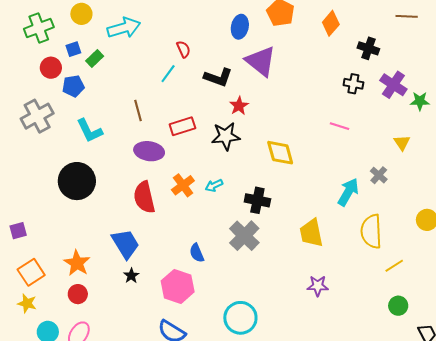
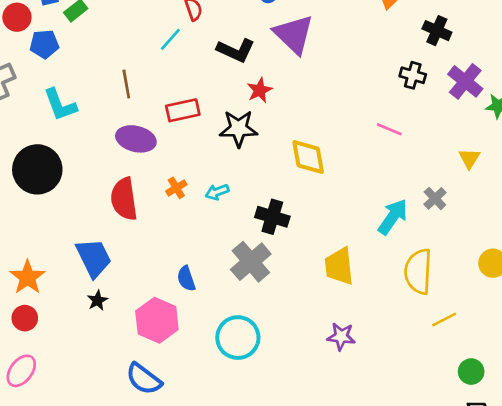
orange cross: (183, 185) -> (176, 188), size x0.7
green circle: (398, 306) -> (471, 372), moved
cyan circle: (240, 318) -> (238, 338), moved

